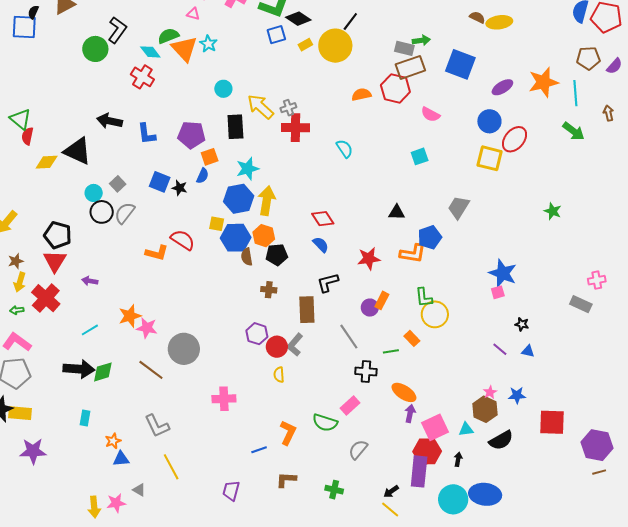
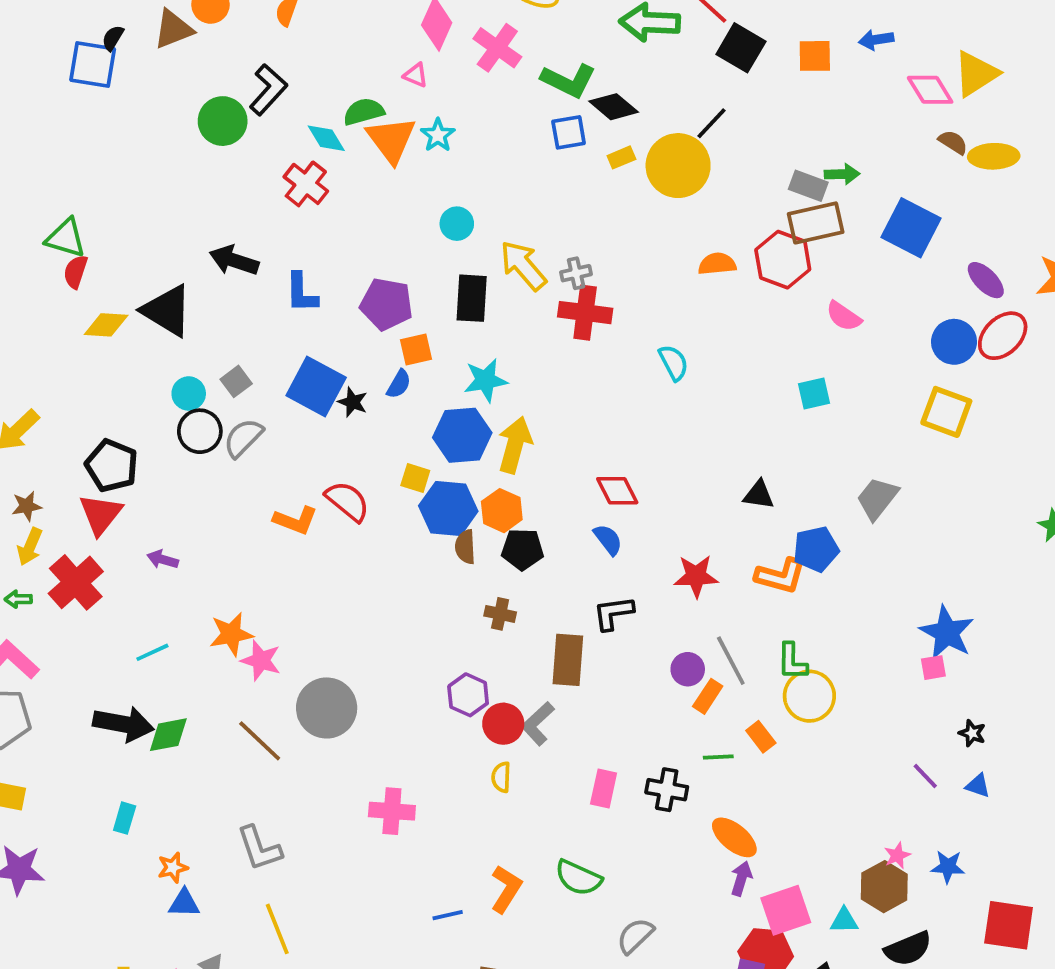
purple ellipse: (502, 87) -> (986, 280), turned 70
green triangle: (20, 119) -> (66, 238), turned -30
red ellipse: (515, 139) -> (1003, 336), moved
blue square: (160, 182) -> (316, 386), size x1.4
orange rectangle: (382, 300) -> (708, 696), moved
gray line: (349, 337) -> (731, 661), moved
pink rectangle: (350, 406) -> (604, 788), moved, turned -42

